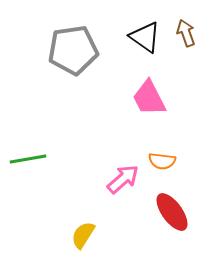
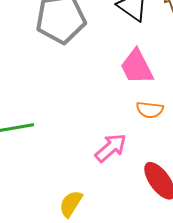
orange semicircle: (162, 161) -> (150, 110), moved

